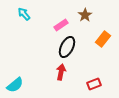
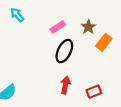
brown star: (85, 15) -> (88, 27), moved
red arrow: (61, 72) -> (65, 85), moved

